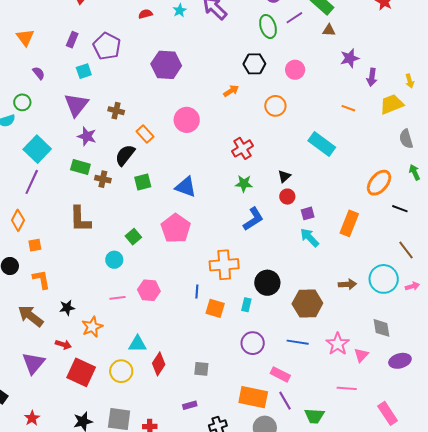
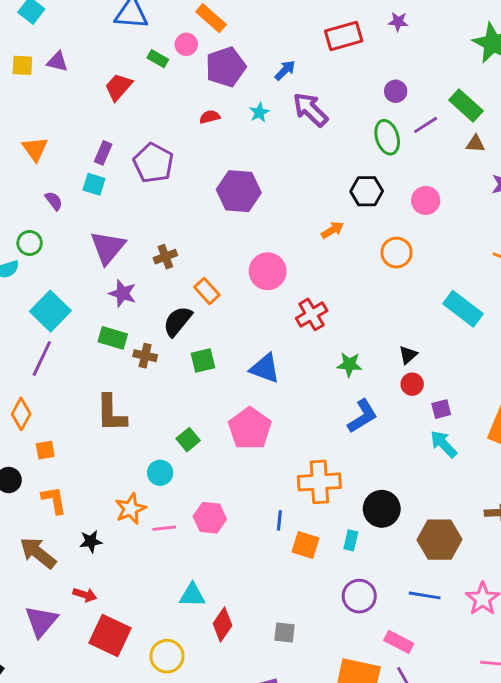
cyan square: (84, 71) -> (94, 184), moved, turned 35
brown cross: (116, 111) -> (165, 257), turned -35
red cross: (242, 148) -> (312, 314), moved
orange star: (92, 327) -> (130, 509), moved
yellow circle: (121, 371) -> (167, 656), moved

